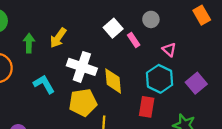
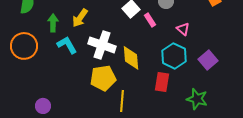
cyan L-shape: (44, 84) -> (67, 45), moved

